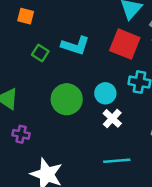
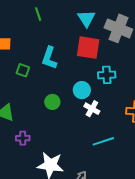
cyan L-shape: (75, 46) -> (49, 58), turned 105
green circle: (67, 99) -> (52, 102), size x0.6

